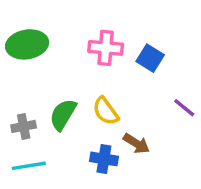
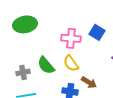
pink cross: (106, 48) -> (71, 38), moved
green semicircle: (63, 114) -> (46, 65), turned -72

